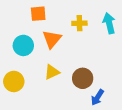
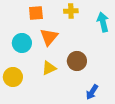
yellow cross: (79, 23) -> (71, 11), moved
brown circle: (83, 78) -> (77, 61), moved

